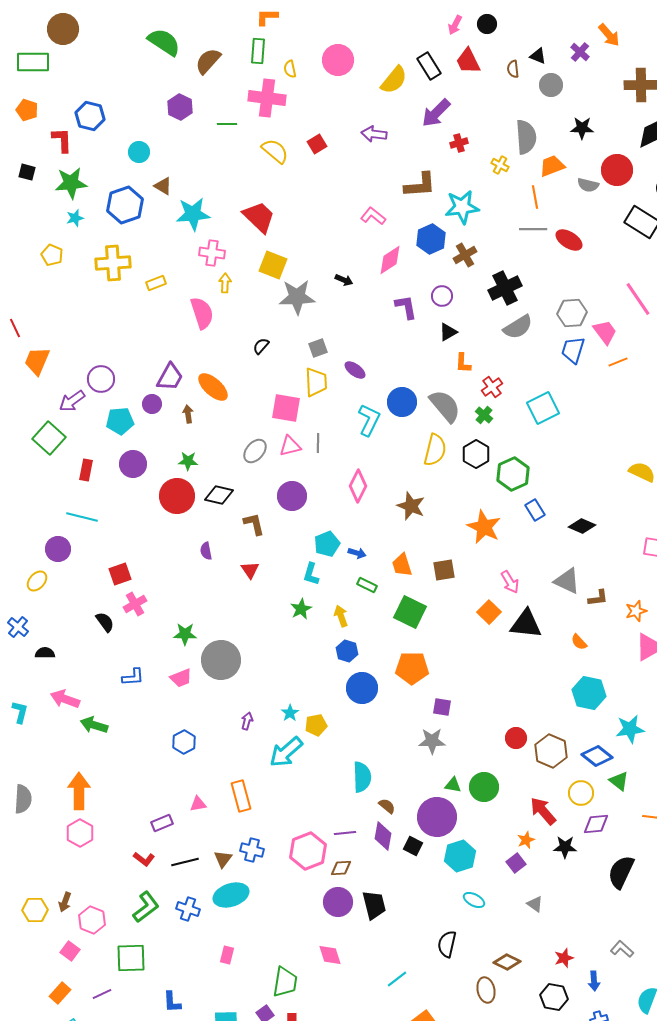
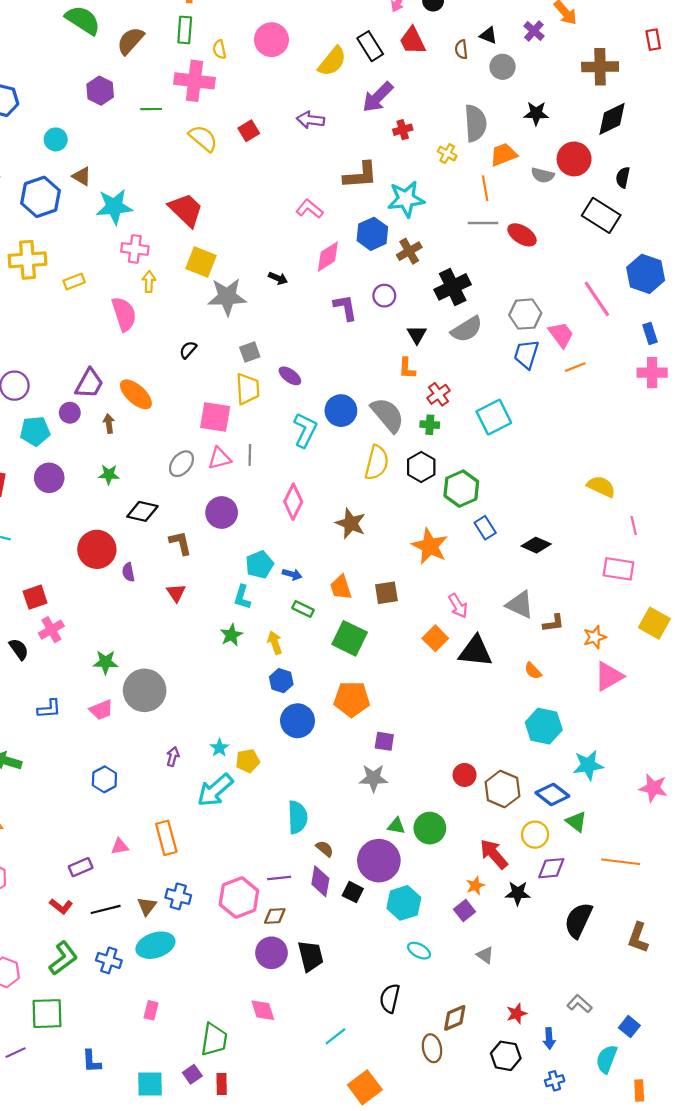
black triangle: (448, 332) -> (417, 335), moved, turned -30
green cross: (484, 415) -> (430, 425), turned -36
red circle: (177, 496) -> (97, 549), moved
brown diamond: (507, 962) -> (455, 1018), turned -48

